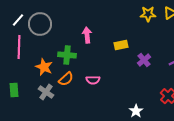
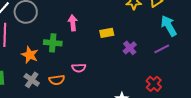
orange semicircle: (66, 79) -> (57, 80), moved, turned 35

